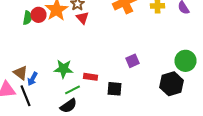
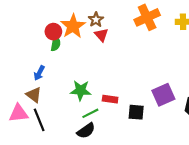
green semicircle: (28, 18) -> (56, 44), moved
purple square: (132, 61) -> (163, 95), moved, size x1.5
blue arrow: (32, 79) -> (39, 73), moved

